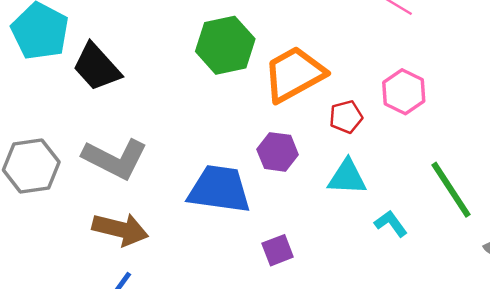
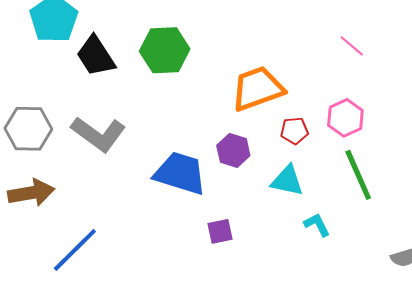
green hexagon: (225, 45) -> (165, 50), moved
green line: (451, 190) -> (358, 175), moved
brown arrow: (120, 229) -> (31, 193), moved, turned -33

